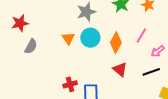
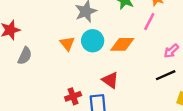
pink line: (141, 36) -> (149, 22), moved
orange diamond: (116, 43) -> (122, 44), turned 65
red triangle: (120, 69) -> (110, 80), moved

